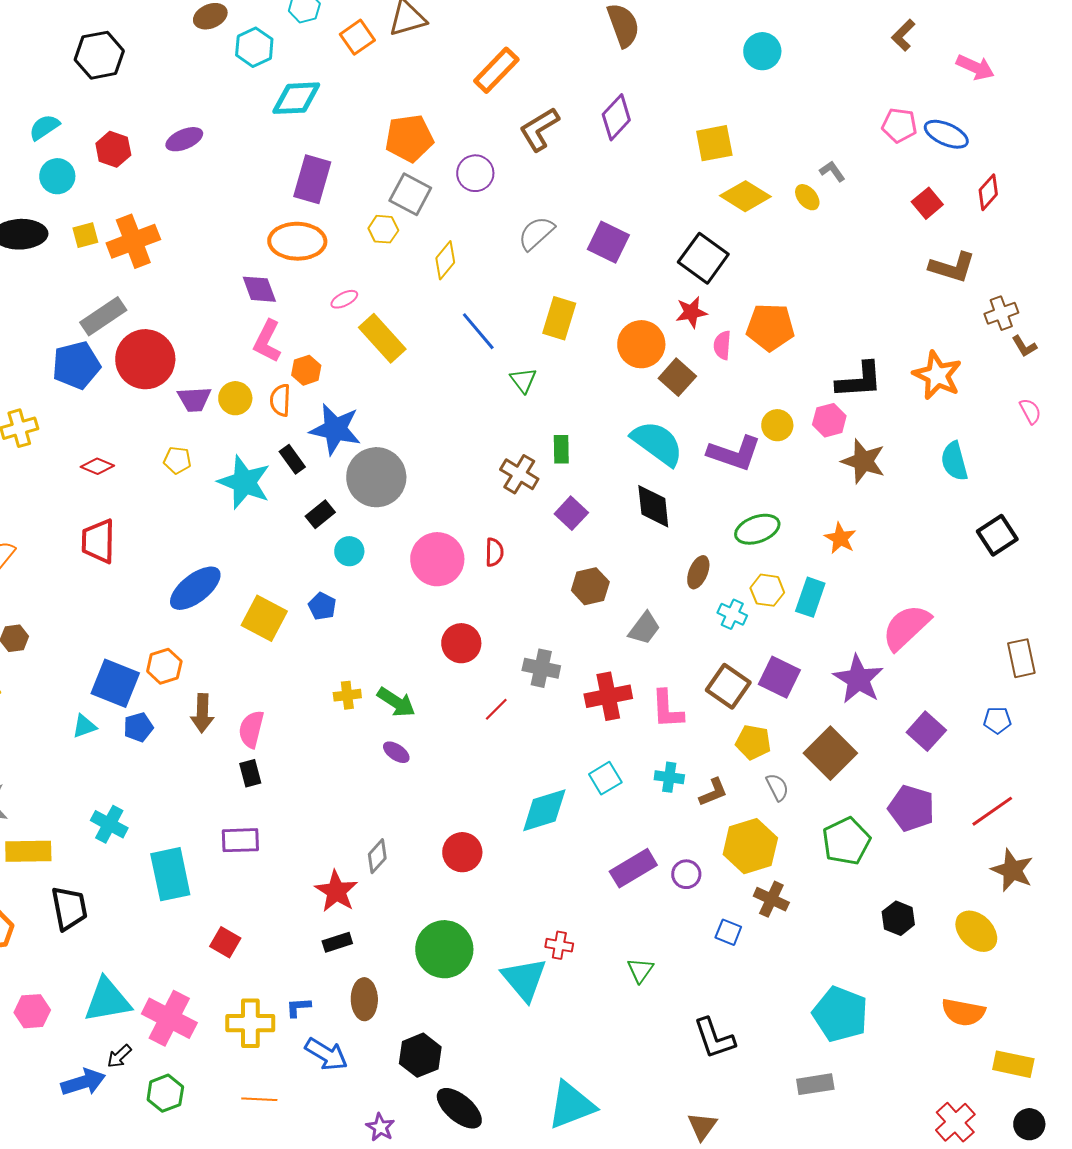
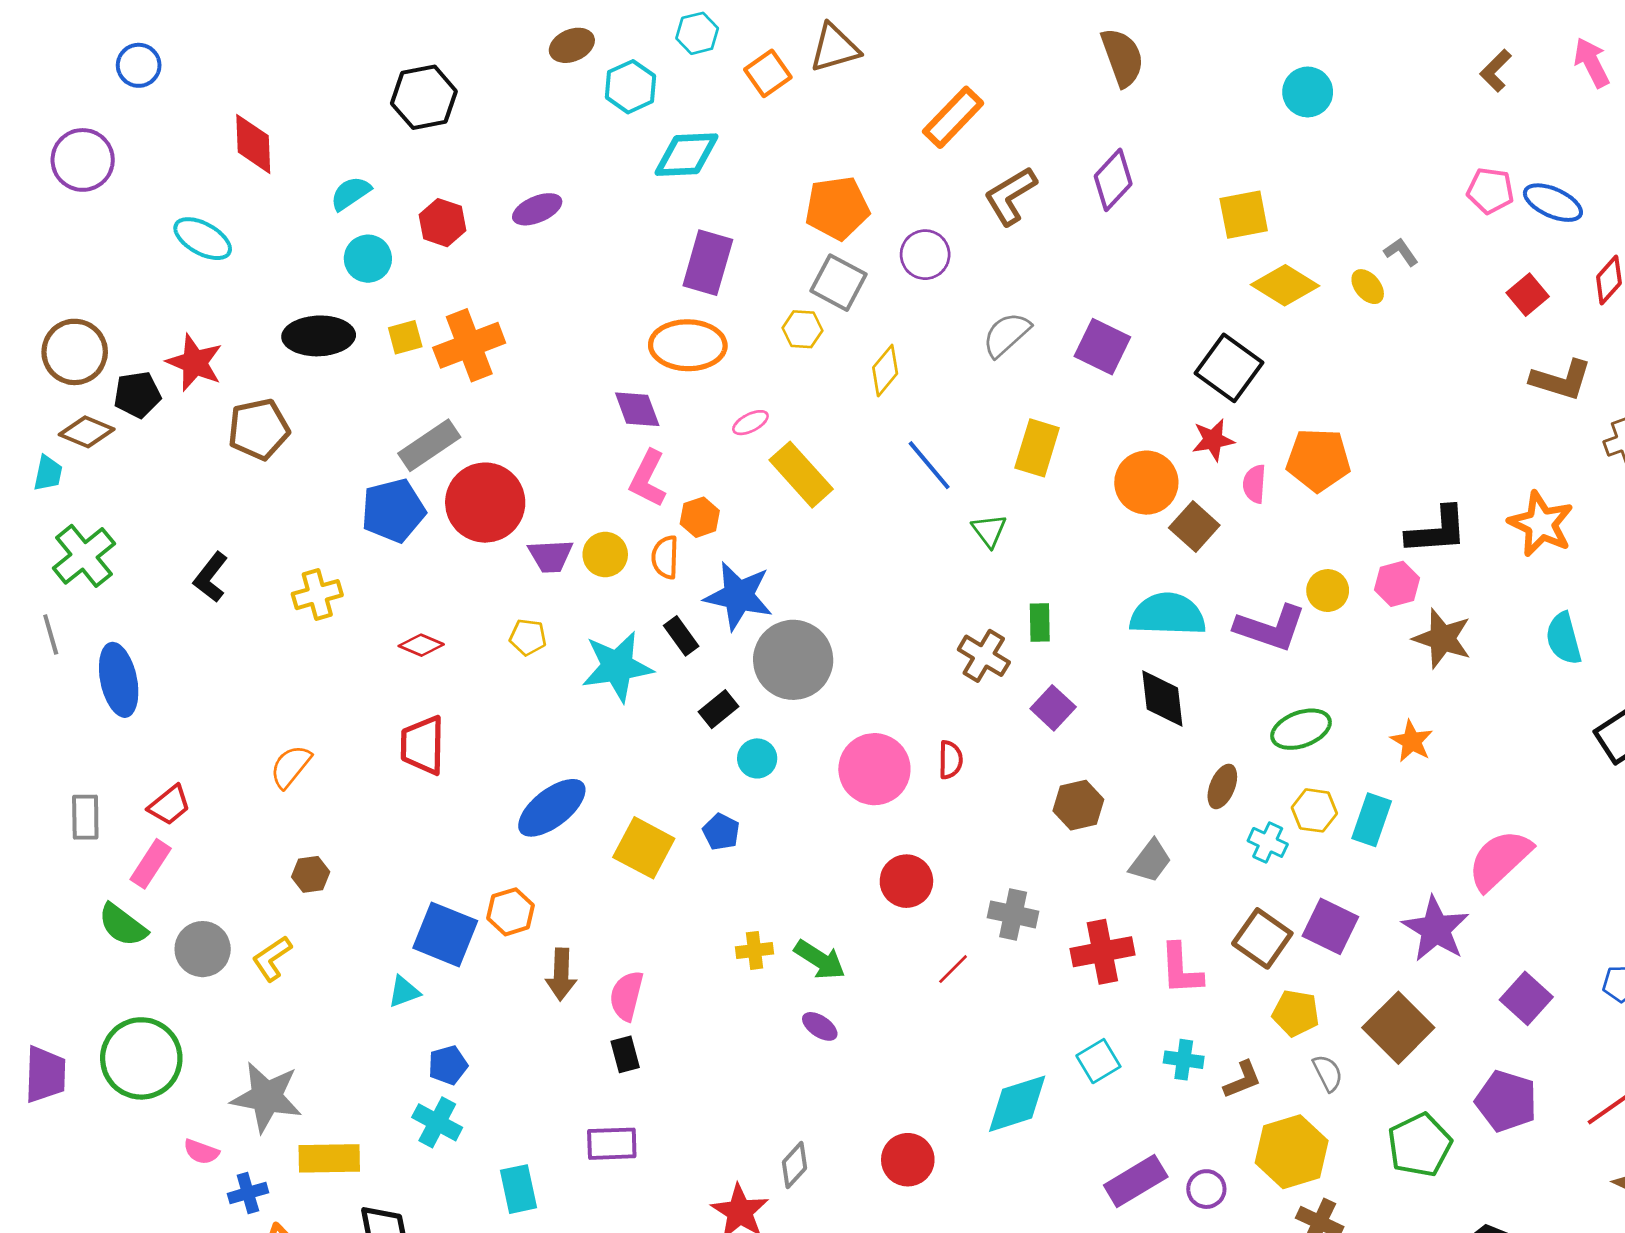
pink arrow: (975, 67) -> (1592, 63), moved, turned -141
cyan semicircle: (657, 443) -> (1168, 615), turned -34
cyan star: (244, 482) -> (617, 667), turned -30
blue pentagon: (138, 727) -> (448, 1065), moved
cyan rectangle: (170, 874) -> (519, 1189), size x0.7

